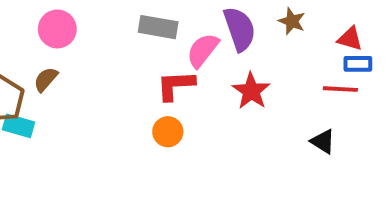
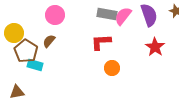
pink semicircle: (203, 50) -> (123, 16), moved
red L-shape: (176, 85) -> (101, 42), moved

